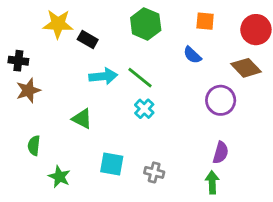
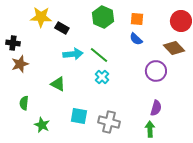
orange square: (205, 21) -> (137, 19), moved
gray cross: (154, 172) -> (109, 122), size x1.5

